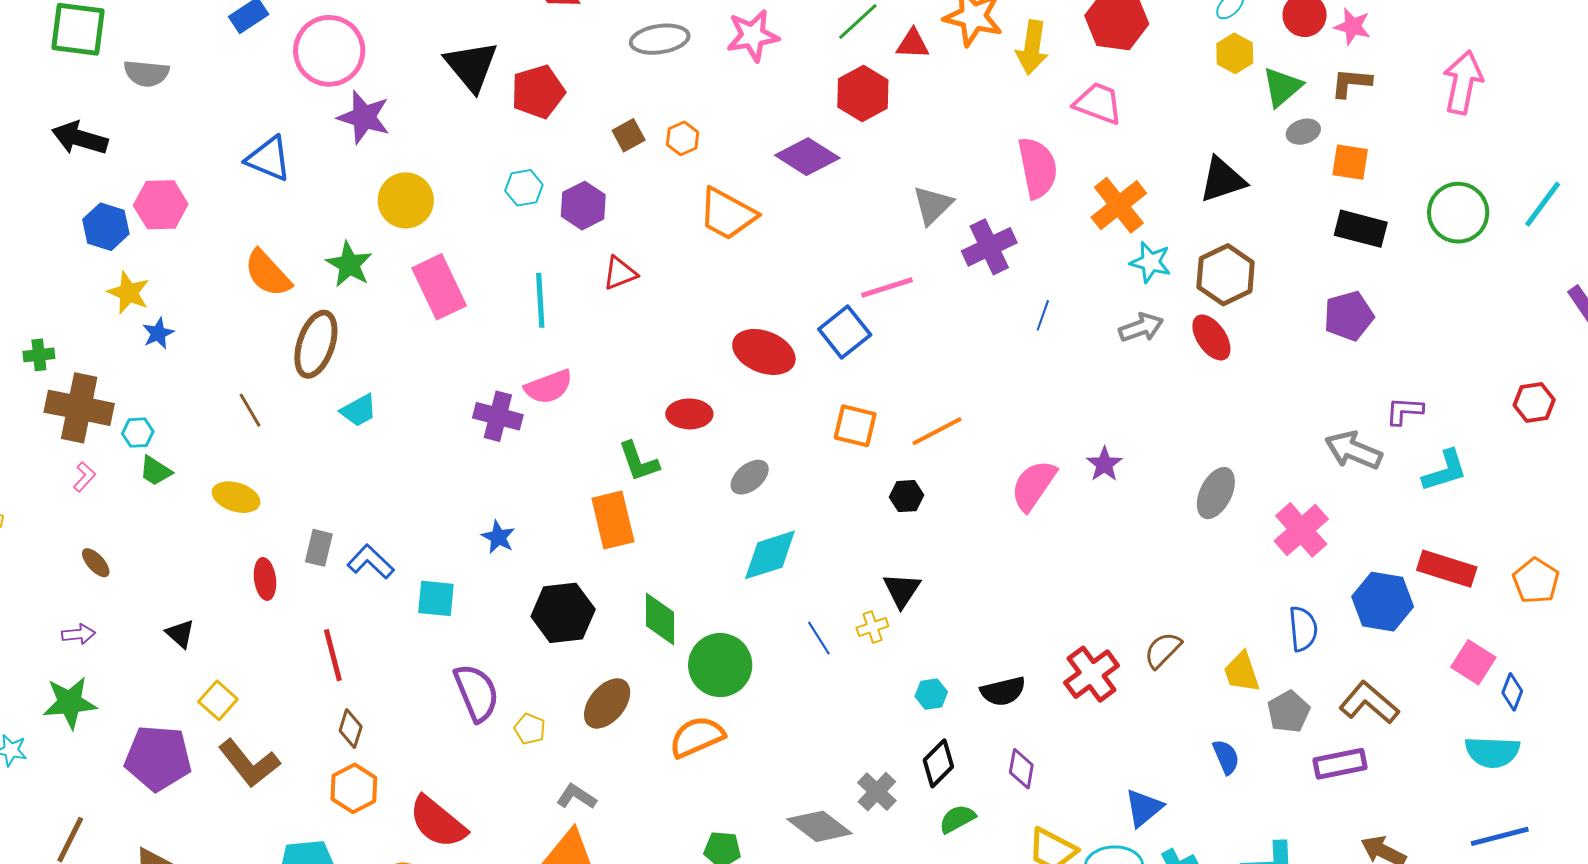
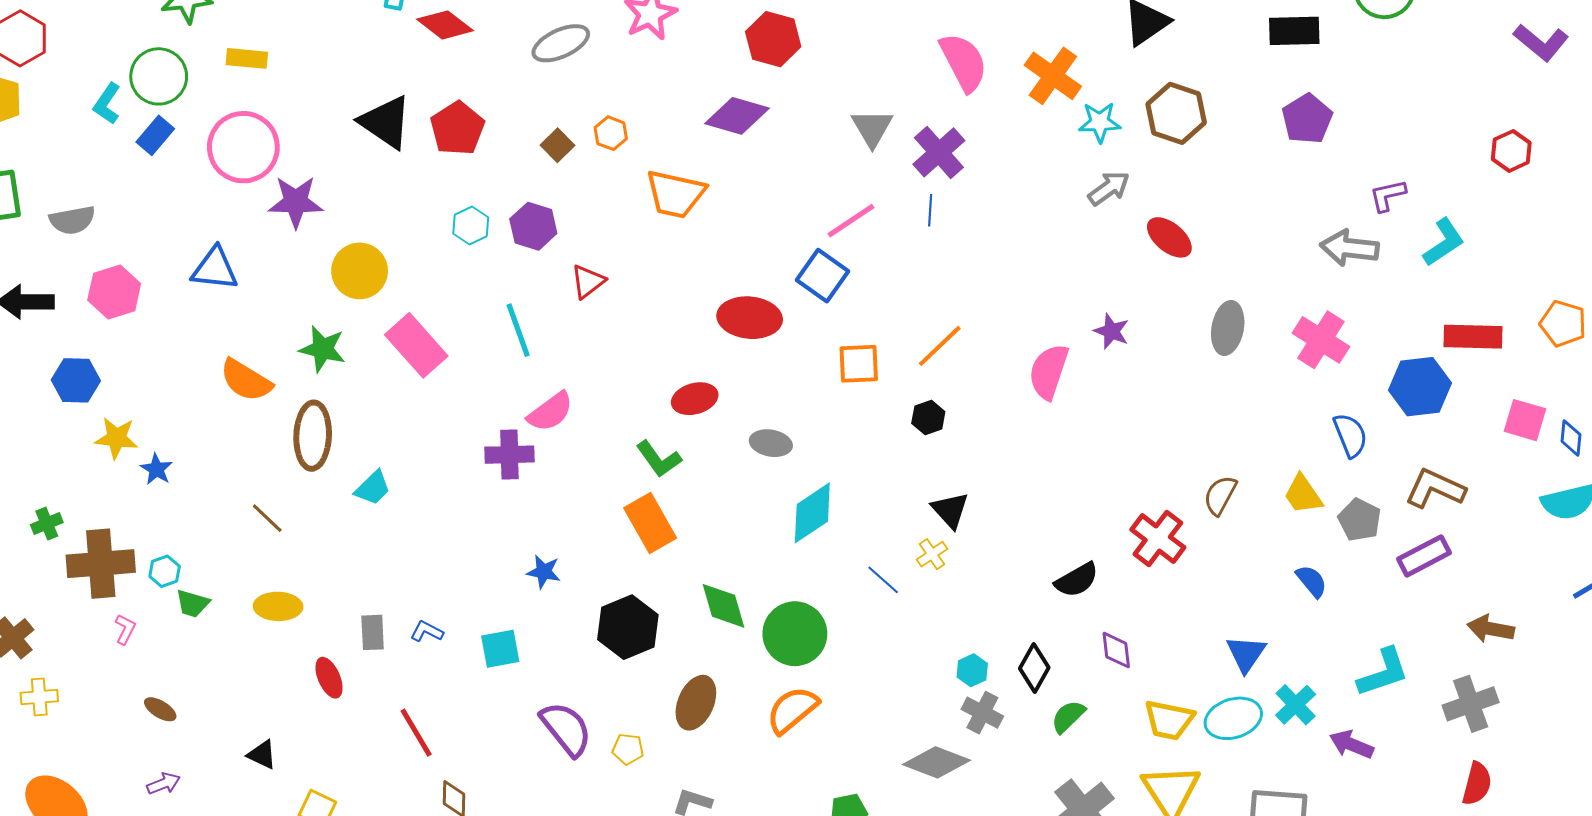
pink hexagon: (161, 205) -> (114, 292), moved
blue line: (1043, 315) -> (930, 210), moved
red ellipse: (1211, 338) -> (1169, 237), moved
gray ellipse: (750, 477) -> (771, 443), turned 66
blue L-shape: (371, 562) -> (427, 631), size x0.7
cyan hexagon: (931, 694) -> (972, 670), moved

